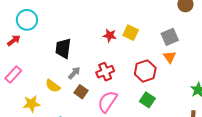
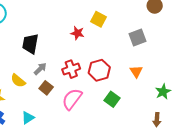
yellow square: (131, 33) -> (99, 19), moved
orange triangle: (170, 57) -> (136, 71), moved
red hexagon: (145, 71) -> (99, 70), moved

